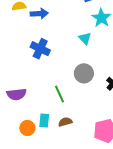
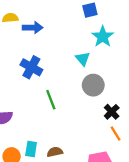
gray circle: (84, 73) -> (93, 85), moved
green line: (59, 94) -> (51, 100), moved

